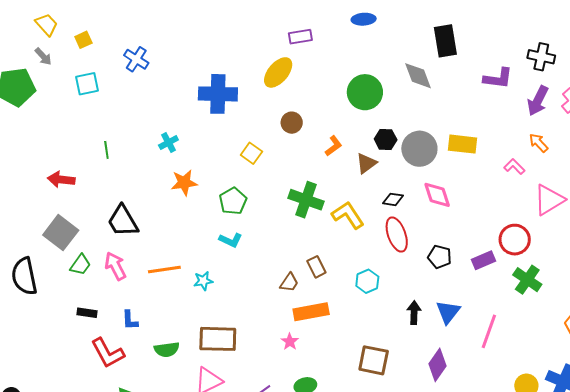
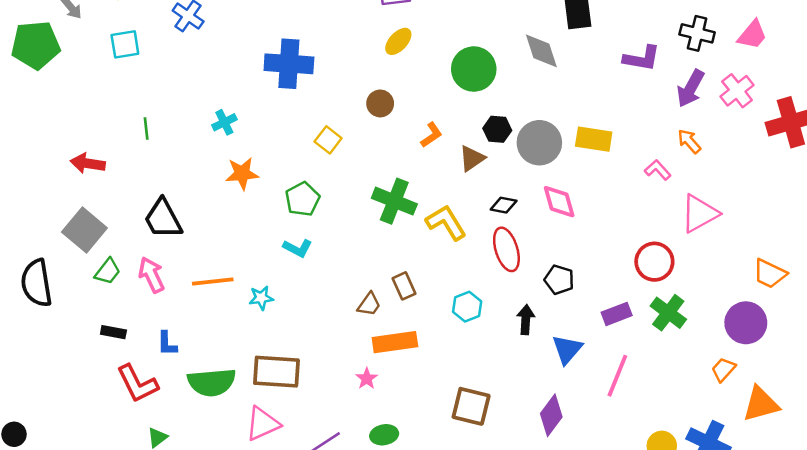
yellow ellipse: (278, 72) -> (398, 41), moved, size x0.7
purple rectangle: (483, 260) -> (617, 314), moved
black arrow: (414, 313) -> (526, 320), moved
green semicircle: (167, 349) -> (212, 382), size x1.5

